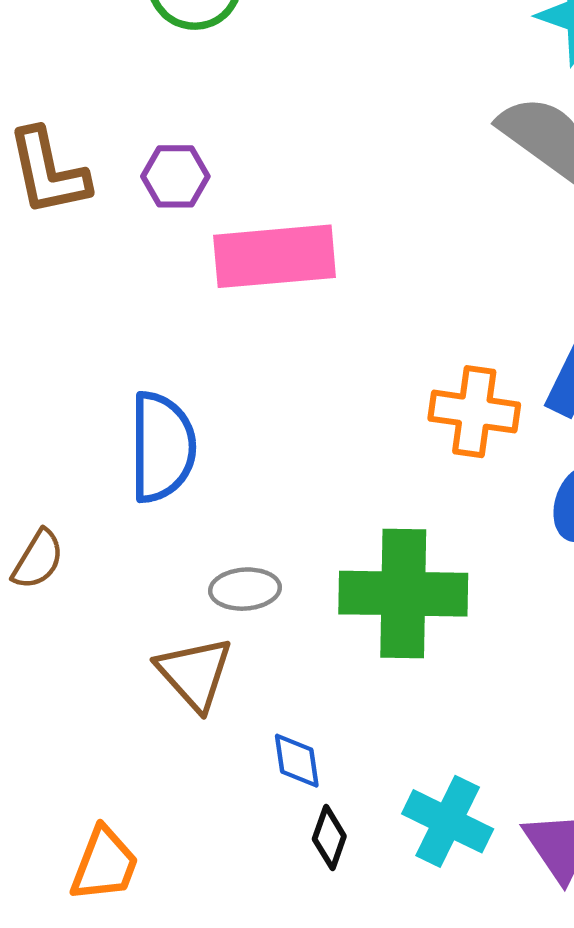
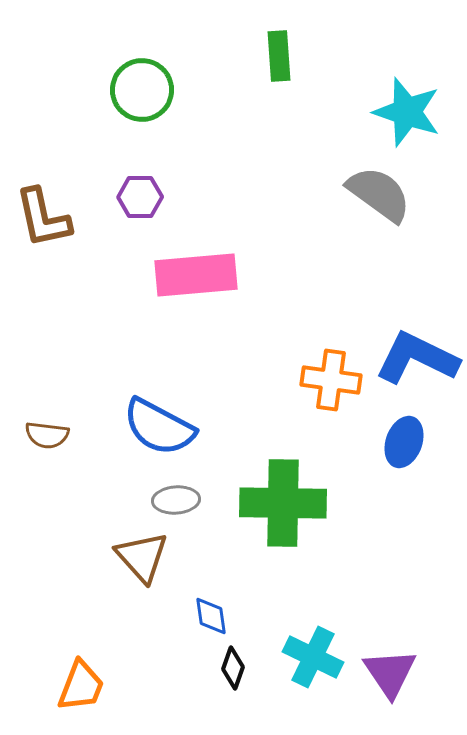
purple hexagon: (175, 176) -> (140, 197), moved
blue semicircle: (162, 447) -> (159, 427), moved, turned 118
brown semicircle: (38, 560) -> (47, 435), moved, turned 66

